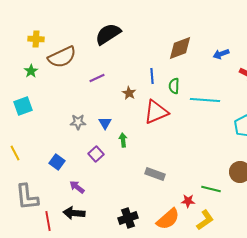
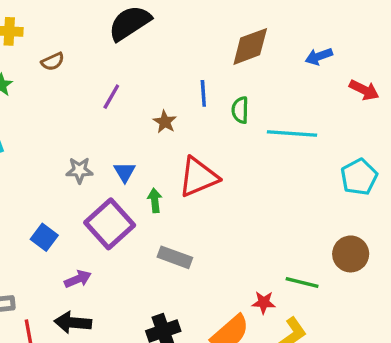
brown semicircle: (62, 57) -> (53, 61), size x0.5
purple line: (97, 78) -> (111, 97), turned -35
red triangle: (156, 112) -> (198, 177), moved
purple square: (96, 154) -> (110, 224), size x1.8
gray rectangle: (155, 174) -> (175, 257), moved
purple arrow: (77, 187) -> (78, 279), turned 119

